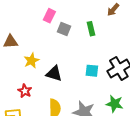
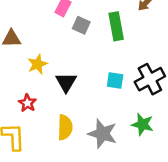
green rectangle: (91, 29) -> (116, 26), size x1.5
black triangle: (54, 74) -> (66, 82), turned 42

